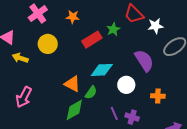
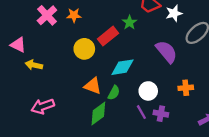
orange star: (73, 17) -> (74, 15), moved
yellow circle: (48, 44) -> (84, 49), moved
white circle: (126, 85) -> (148, 91), moved
pink arrow: (24, 97) -> (43, 106), turned 50

